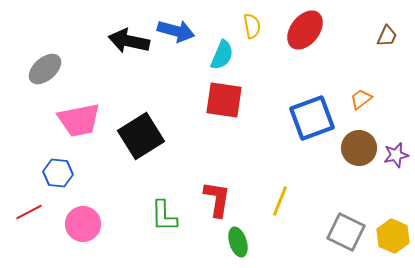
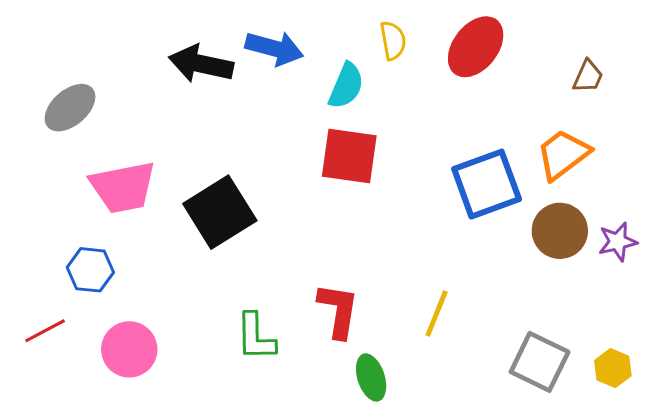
brown trapezoid: (387, 36) -> (588, 76), moved
orange trapezoid: (361, 99) -> (563, 154), size x1.6
yellow hexagon: (393, 236) -> (613, 368), size x0.7

